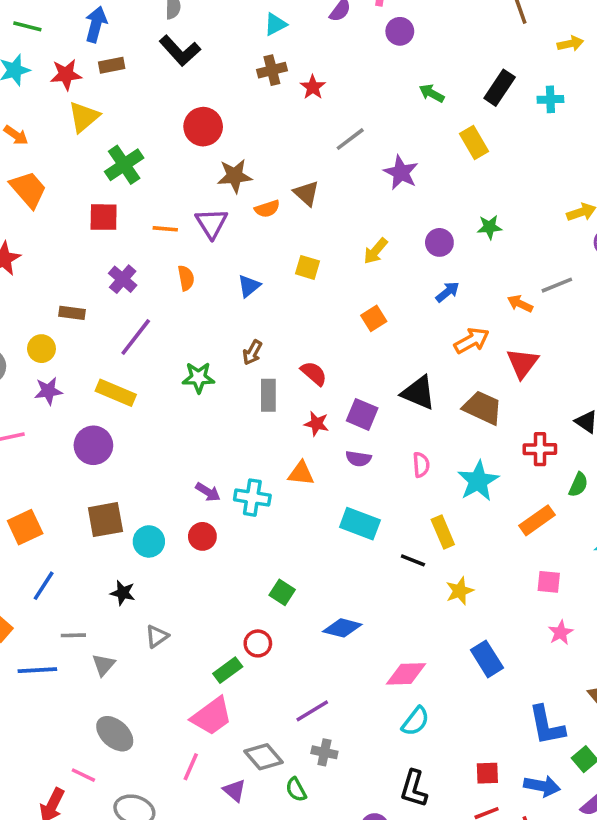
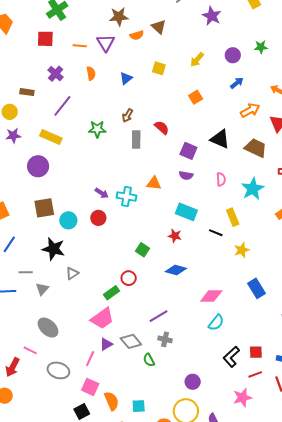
red star: (317, 424) -> (175, 236), moved
black star: (123, 593) -> (53, 249), size x1.6
pink line: (191, 767) -> (90, 359), moved
black L-shape: (414, 789) -> (231, 357), moved, turned 30
purple triangle: (235, 790) -> (106, 344), moved, turned 48

